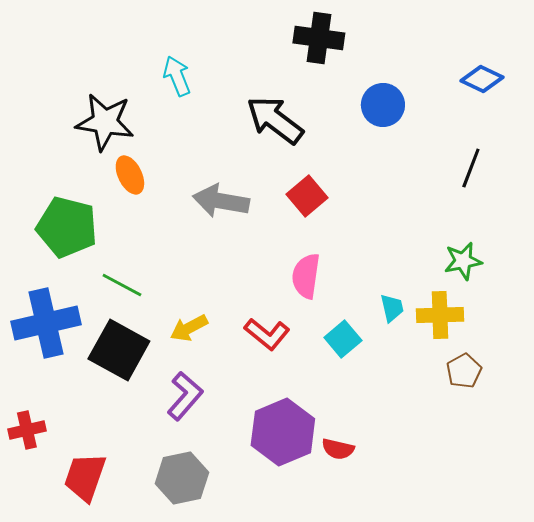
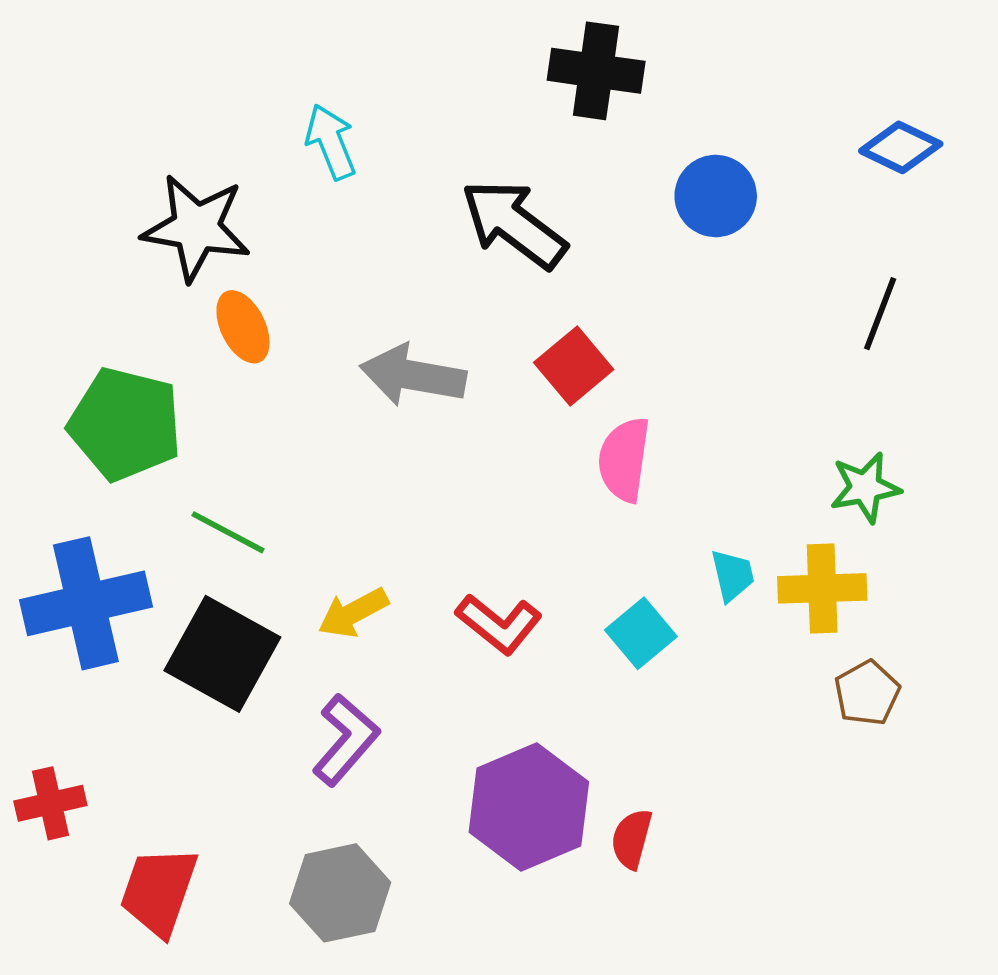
pink semicircle: (306, 276) -> (624, 459), moved
red semicircle: (338, 449) -> (632, 839), turned 92

